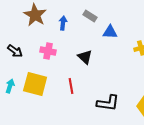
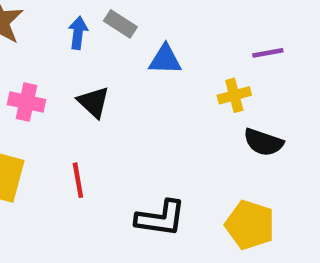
blue arrow: (63, 23) -> (78, 33), moved
black triangle: (85, 57) -> (94, 102), moved

